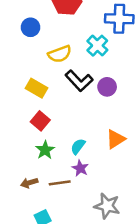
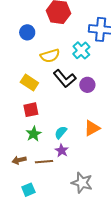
red square: (40, 121) -> (31, 110), turned 35

